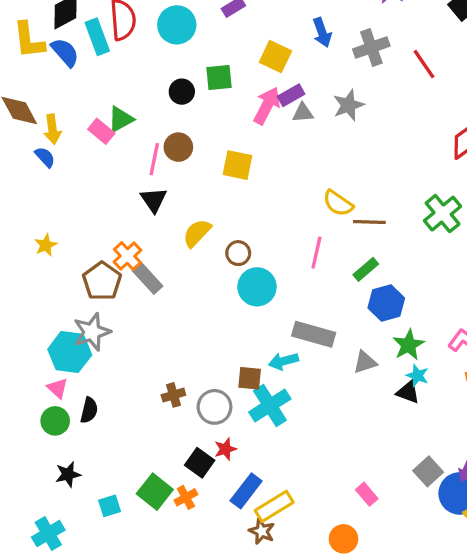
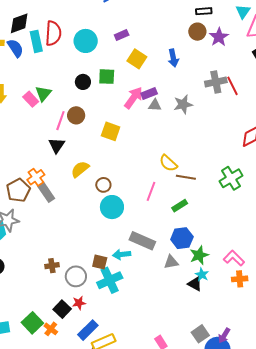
gray cross: (371, 47) -> (216, 82), moved
yellow square: (275, 57) -> (137, 59), moved
green triangle: (121, 119) -> (43, 94), turned -30
blue hexagon: (386, 303) -> (182, 238), moved
orange cross: (186, 497) -> (51, 329), turned -32

